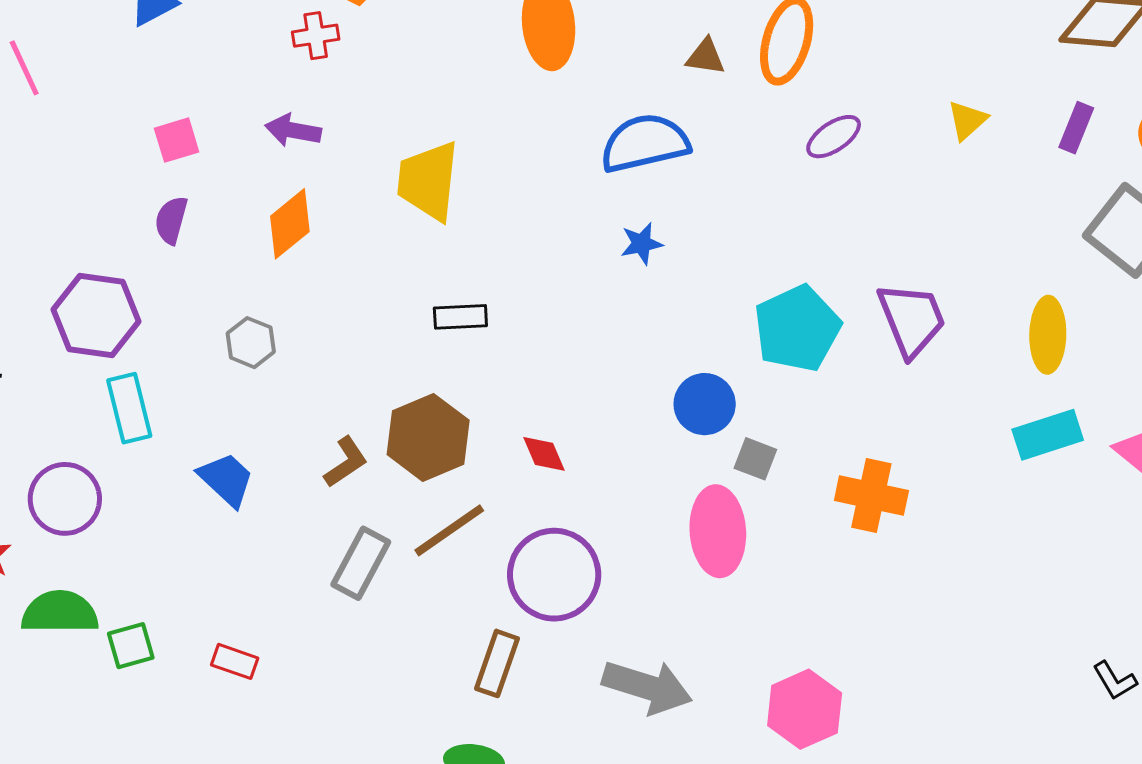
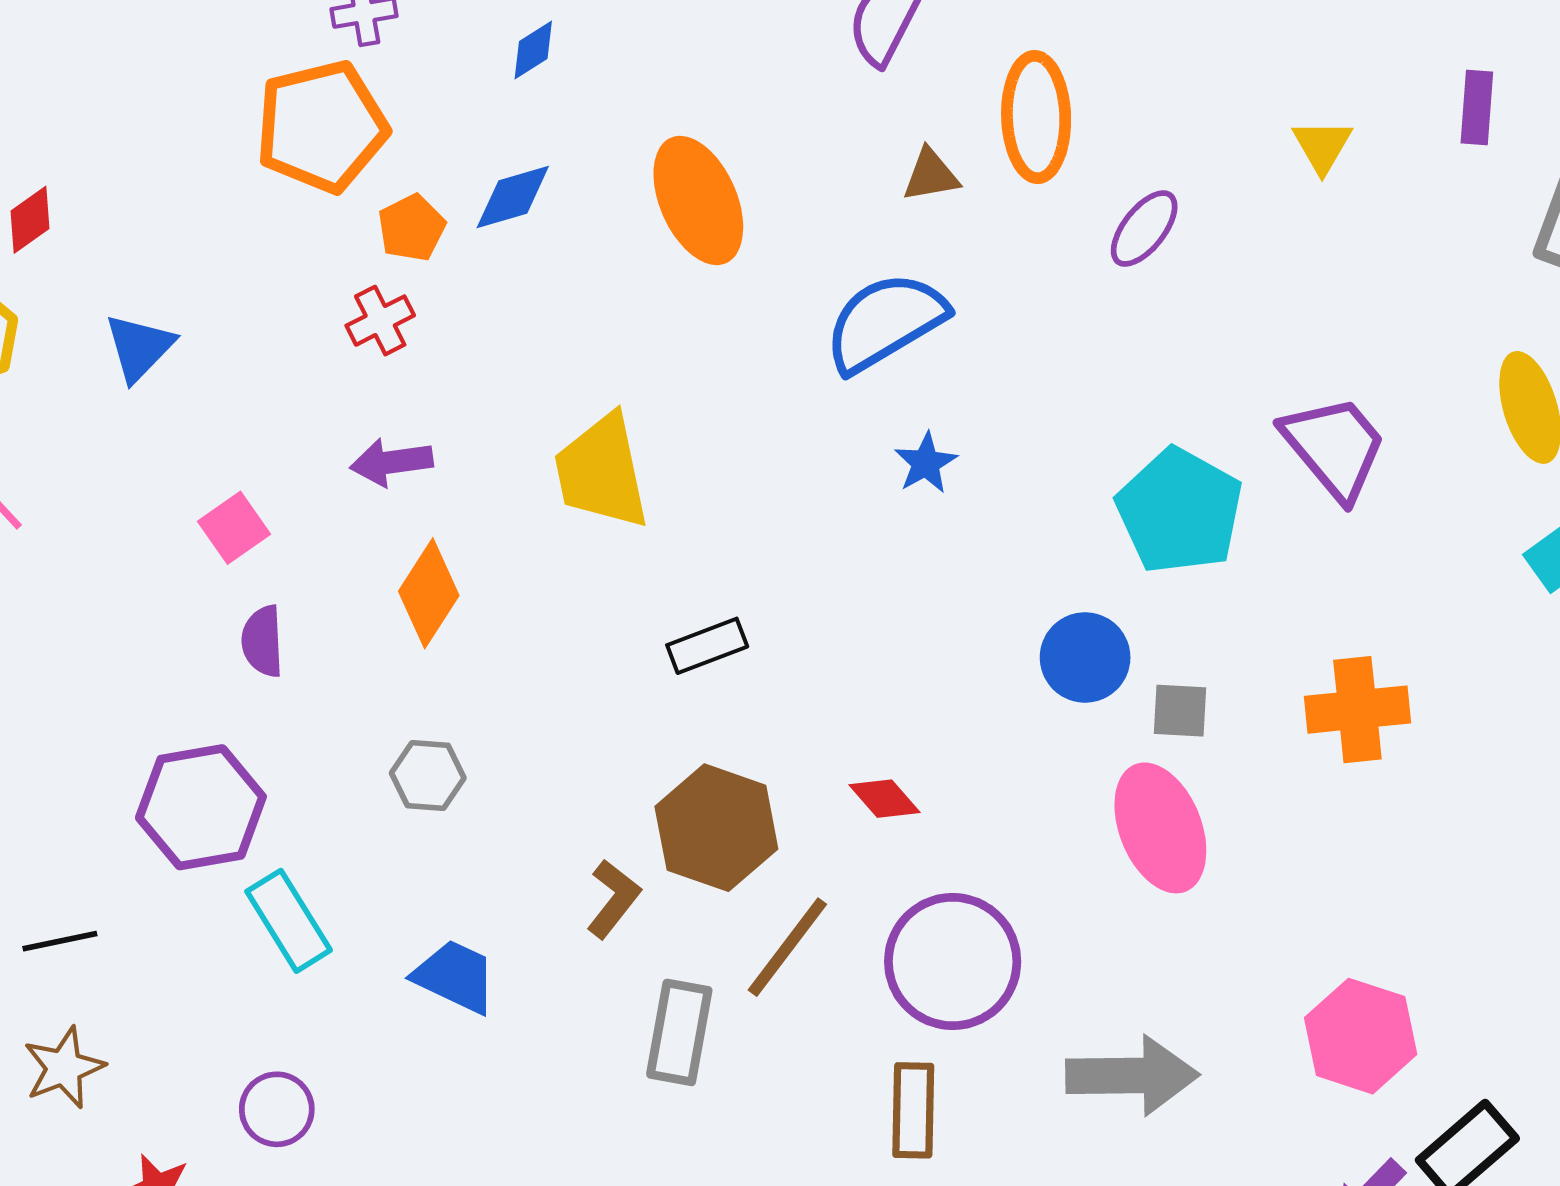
purple circle: (65, 499) -> (277, 1109), moved, size x0.7

